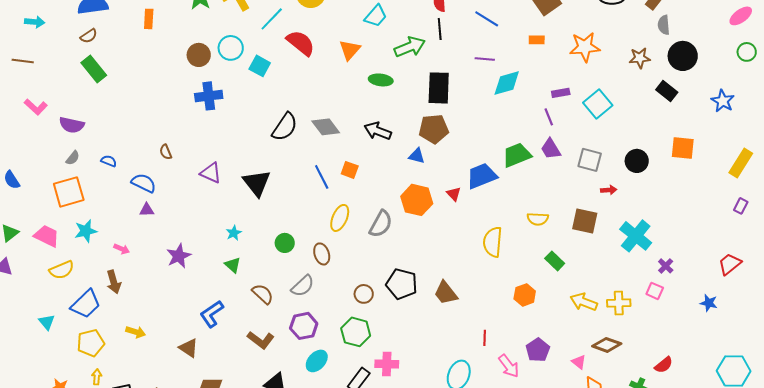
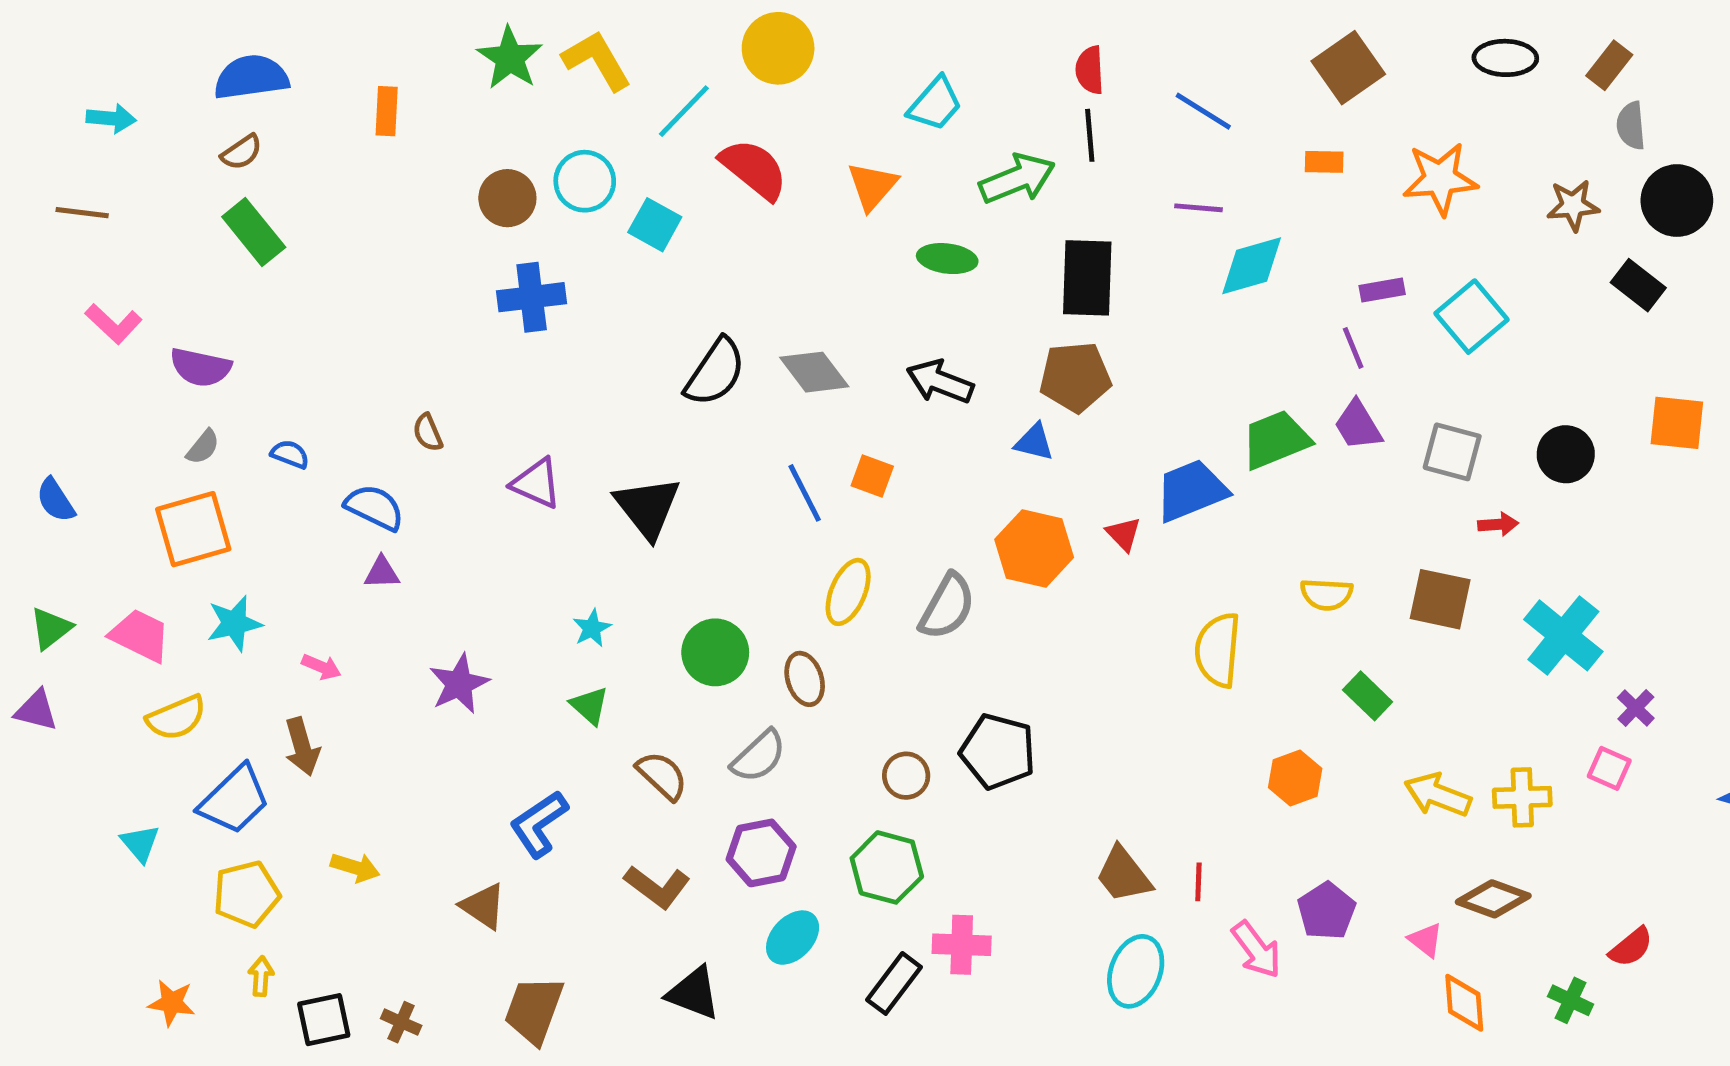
green circle: (285, 243) -> (715, 652), size x1.4
brown trapezoid: (446, 293) -> (1124, 875), moved

